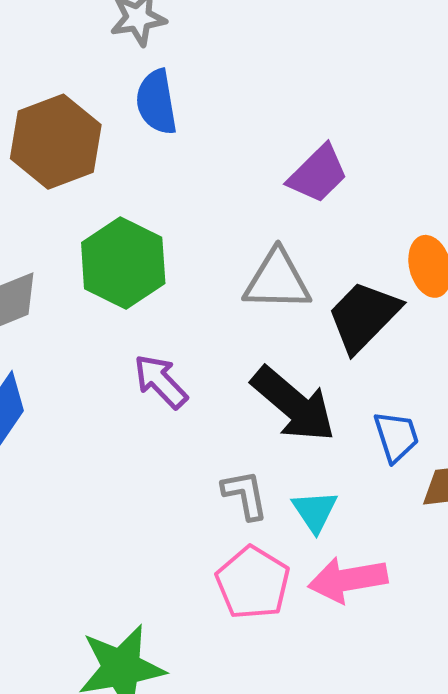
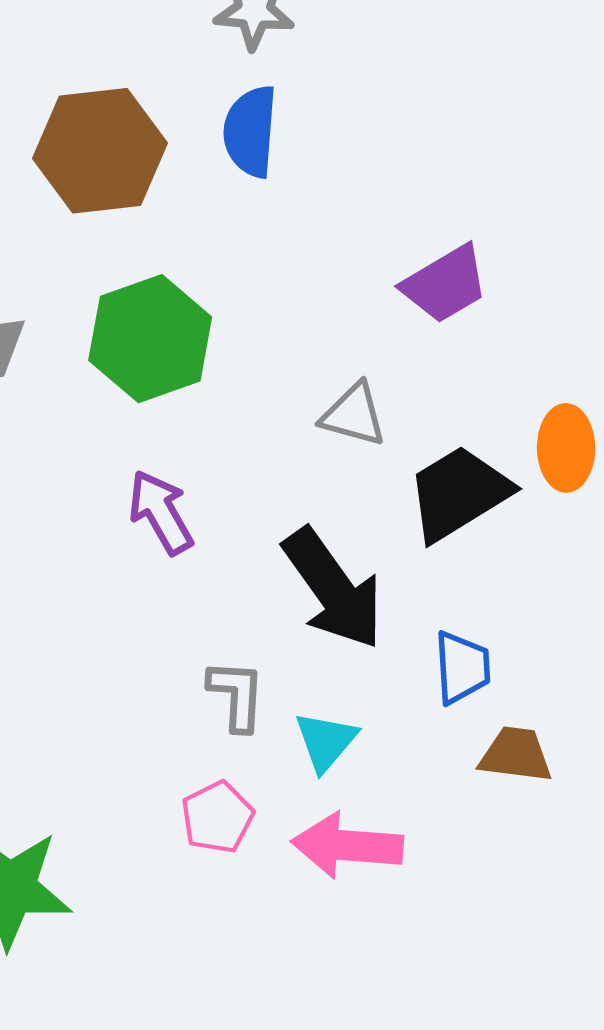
gray triangle: (277, 280) -> (354, 415), size x0.7
pink pentagon: (253, 583) -> (217, 817), size x0.7

